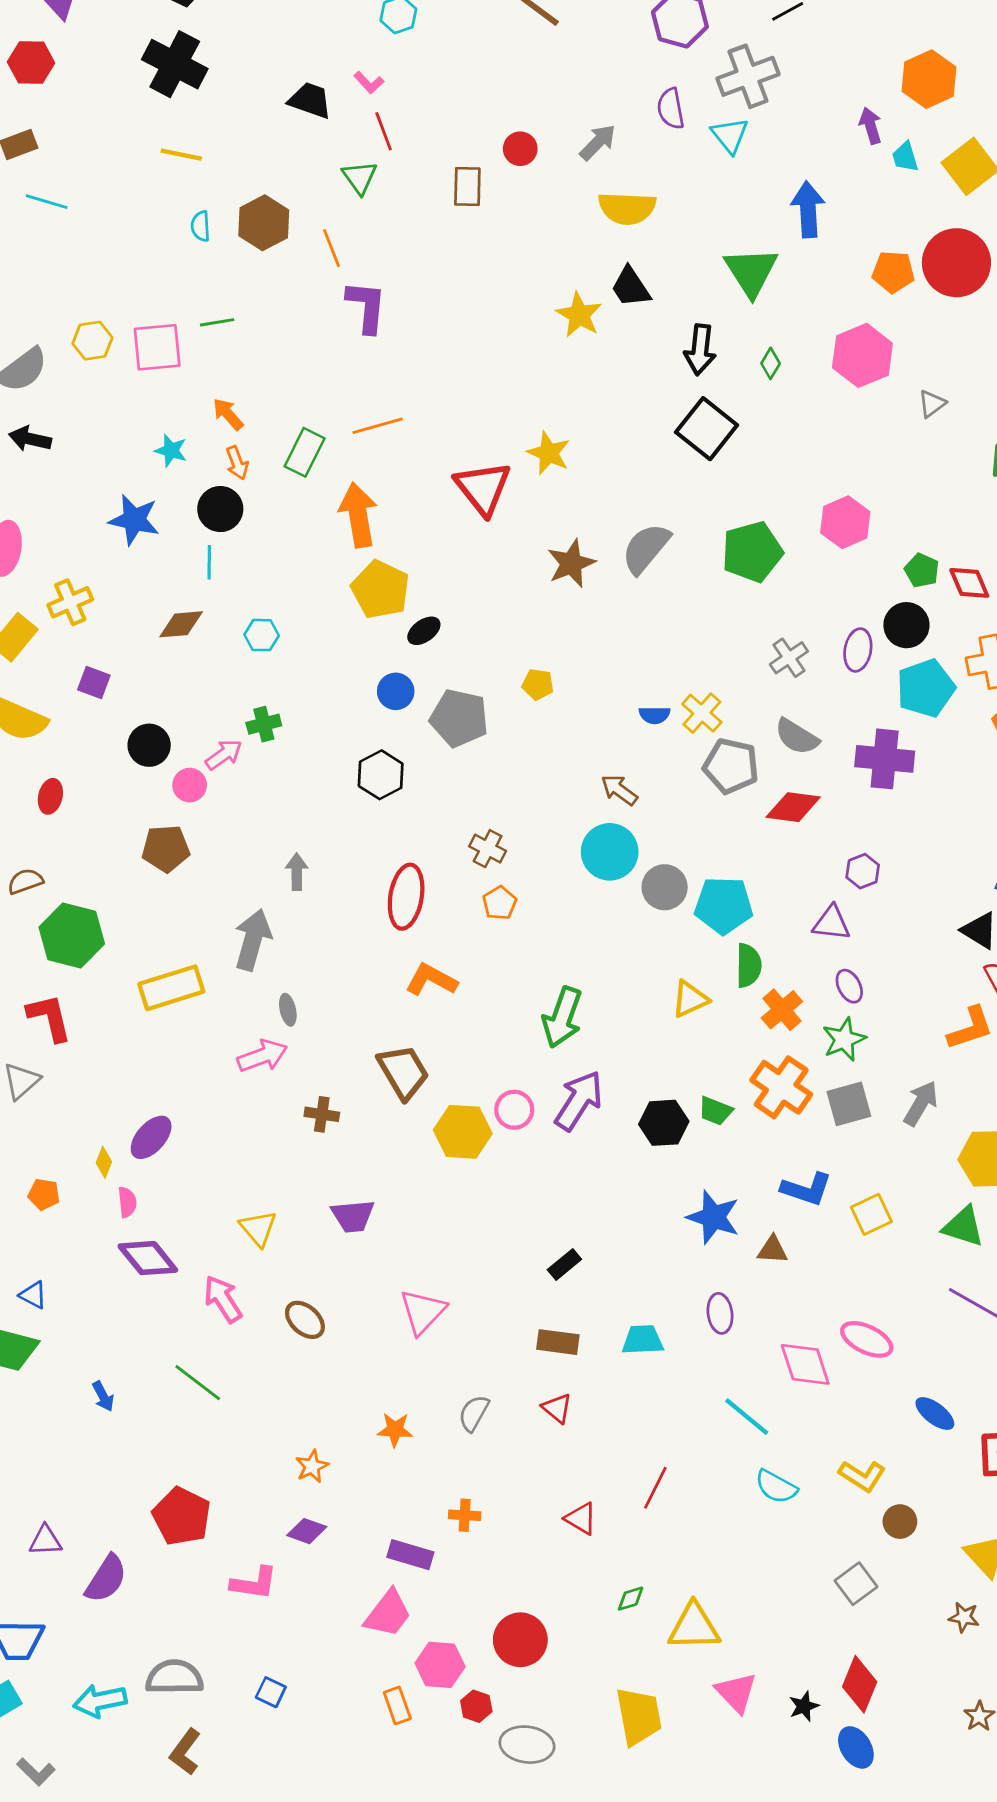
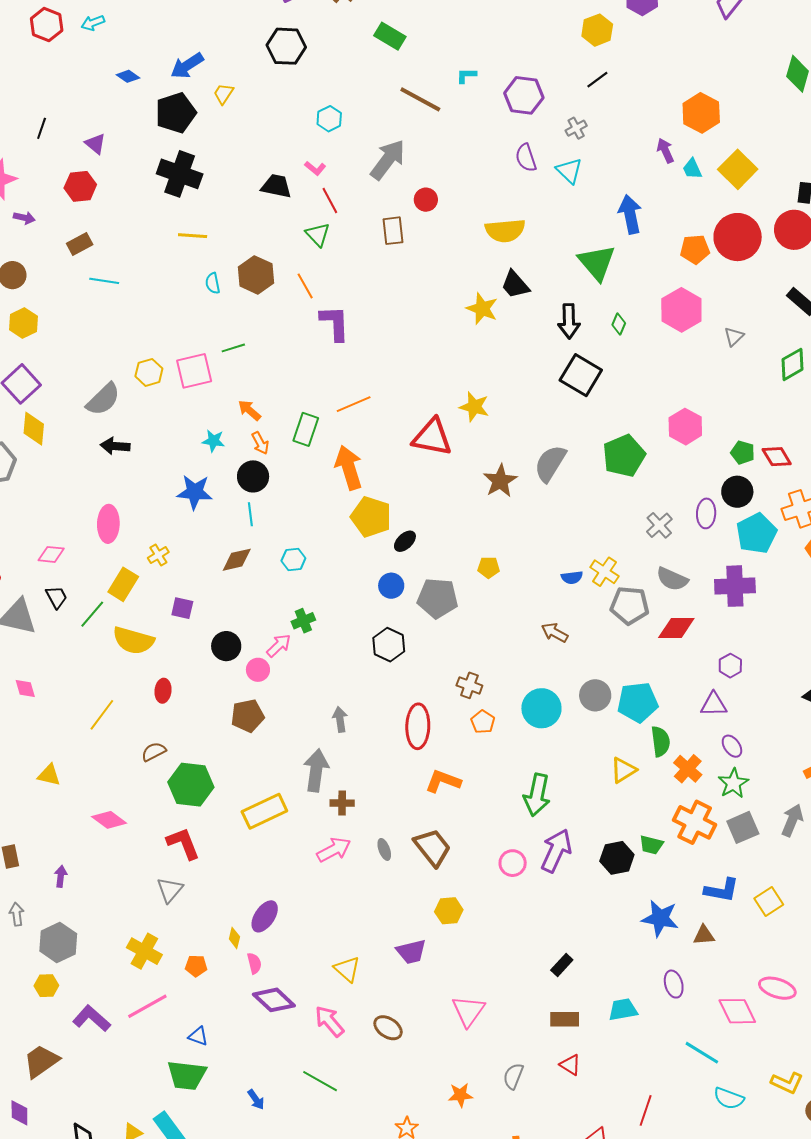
gray cross: (748, 76) -> (576, 128), size x0.5
gray arrow: (598, 142) -> (388, 160), moved, size x1.5
red triangle: (483, 488) -> (432, 437), turned -33
yellow cross: (70, 602) -> (158, 555), size x0.7
cyan circle: (610, 852) -> (541, 708), moved
gray ellipse: (288, 1010) -> (384, 849), moved
brown cross: (322, 1114) -> (342, 803), moved
yellow hexagon: (463, 1132) -> (449, 911), moved, size x0.7

